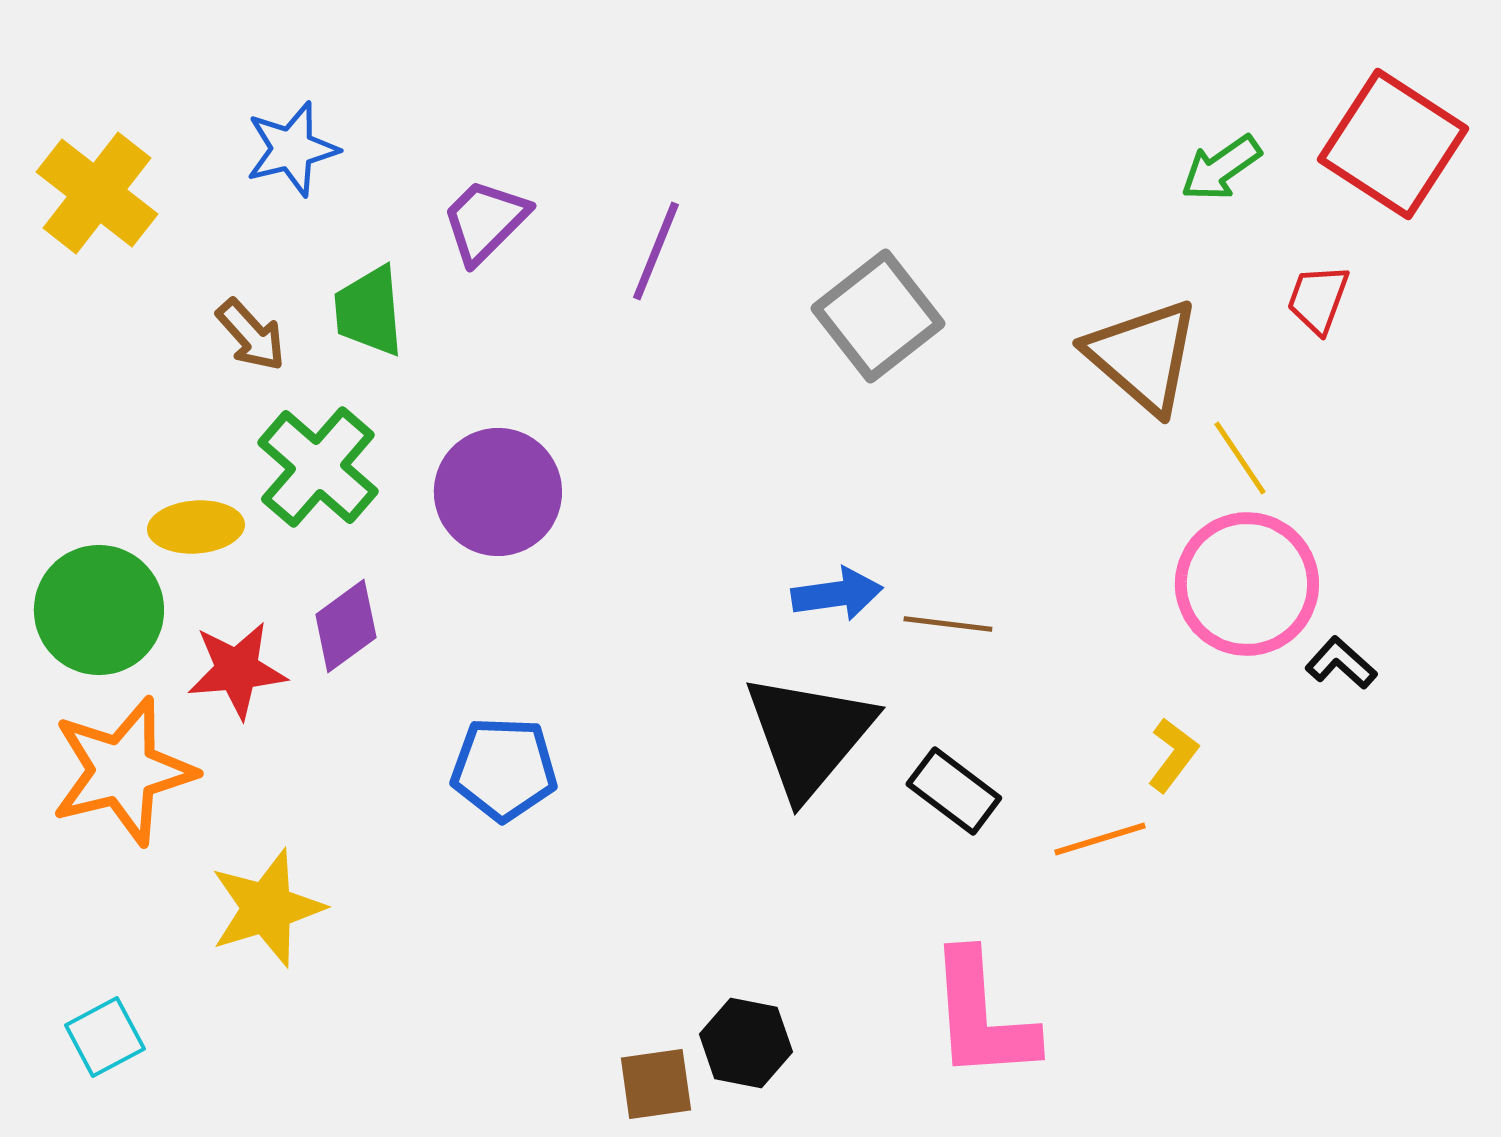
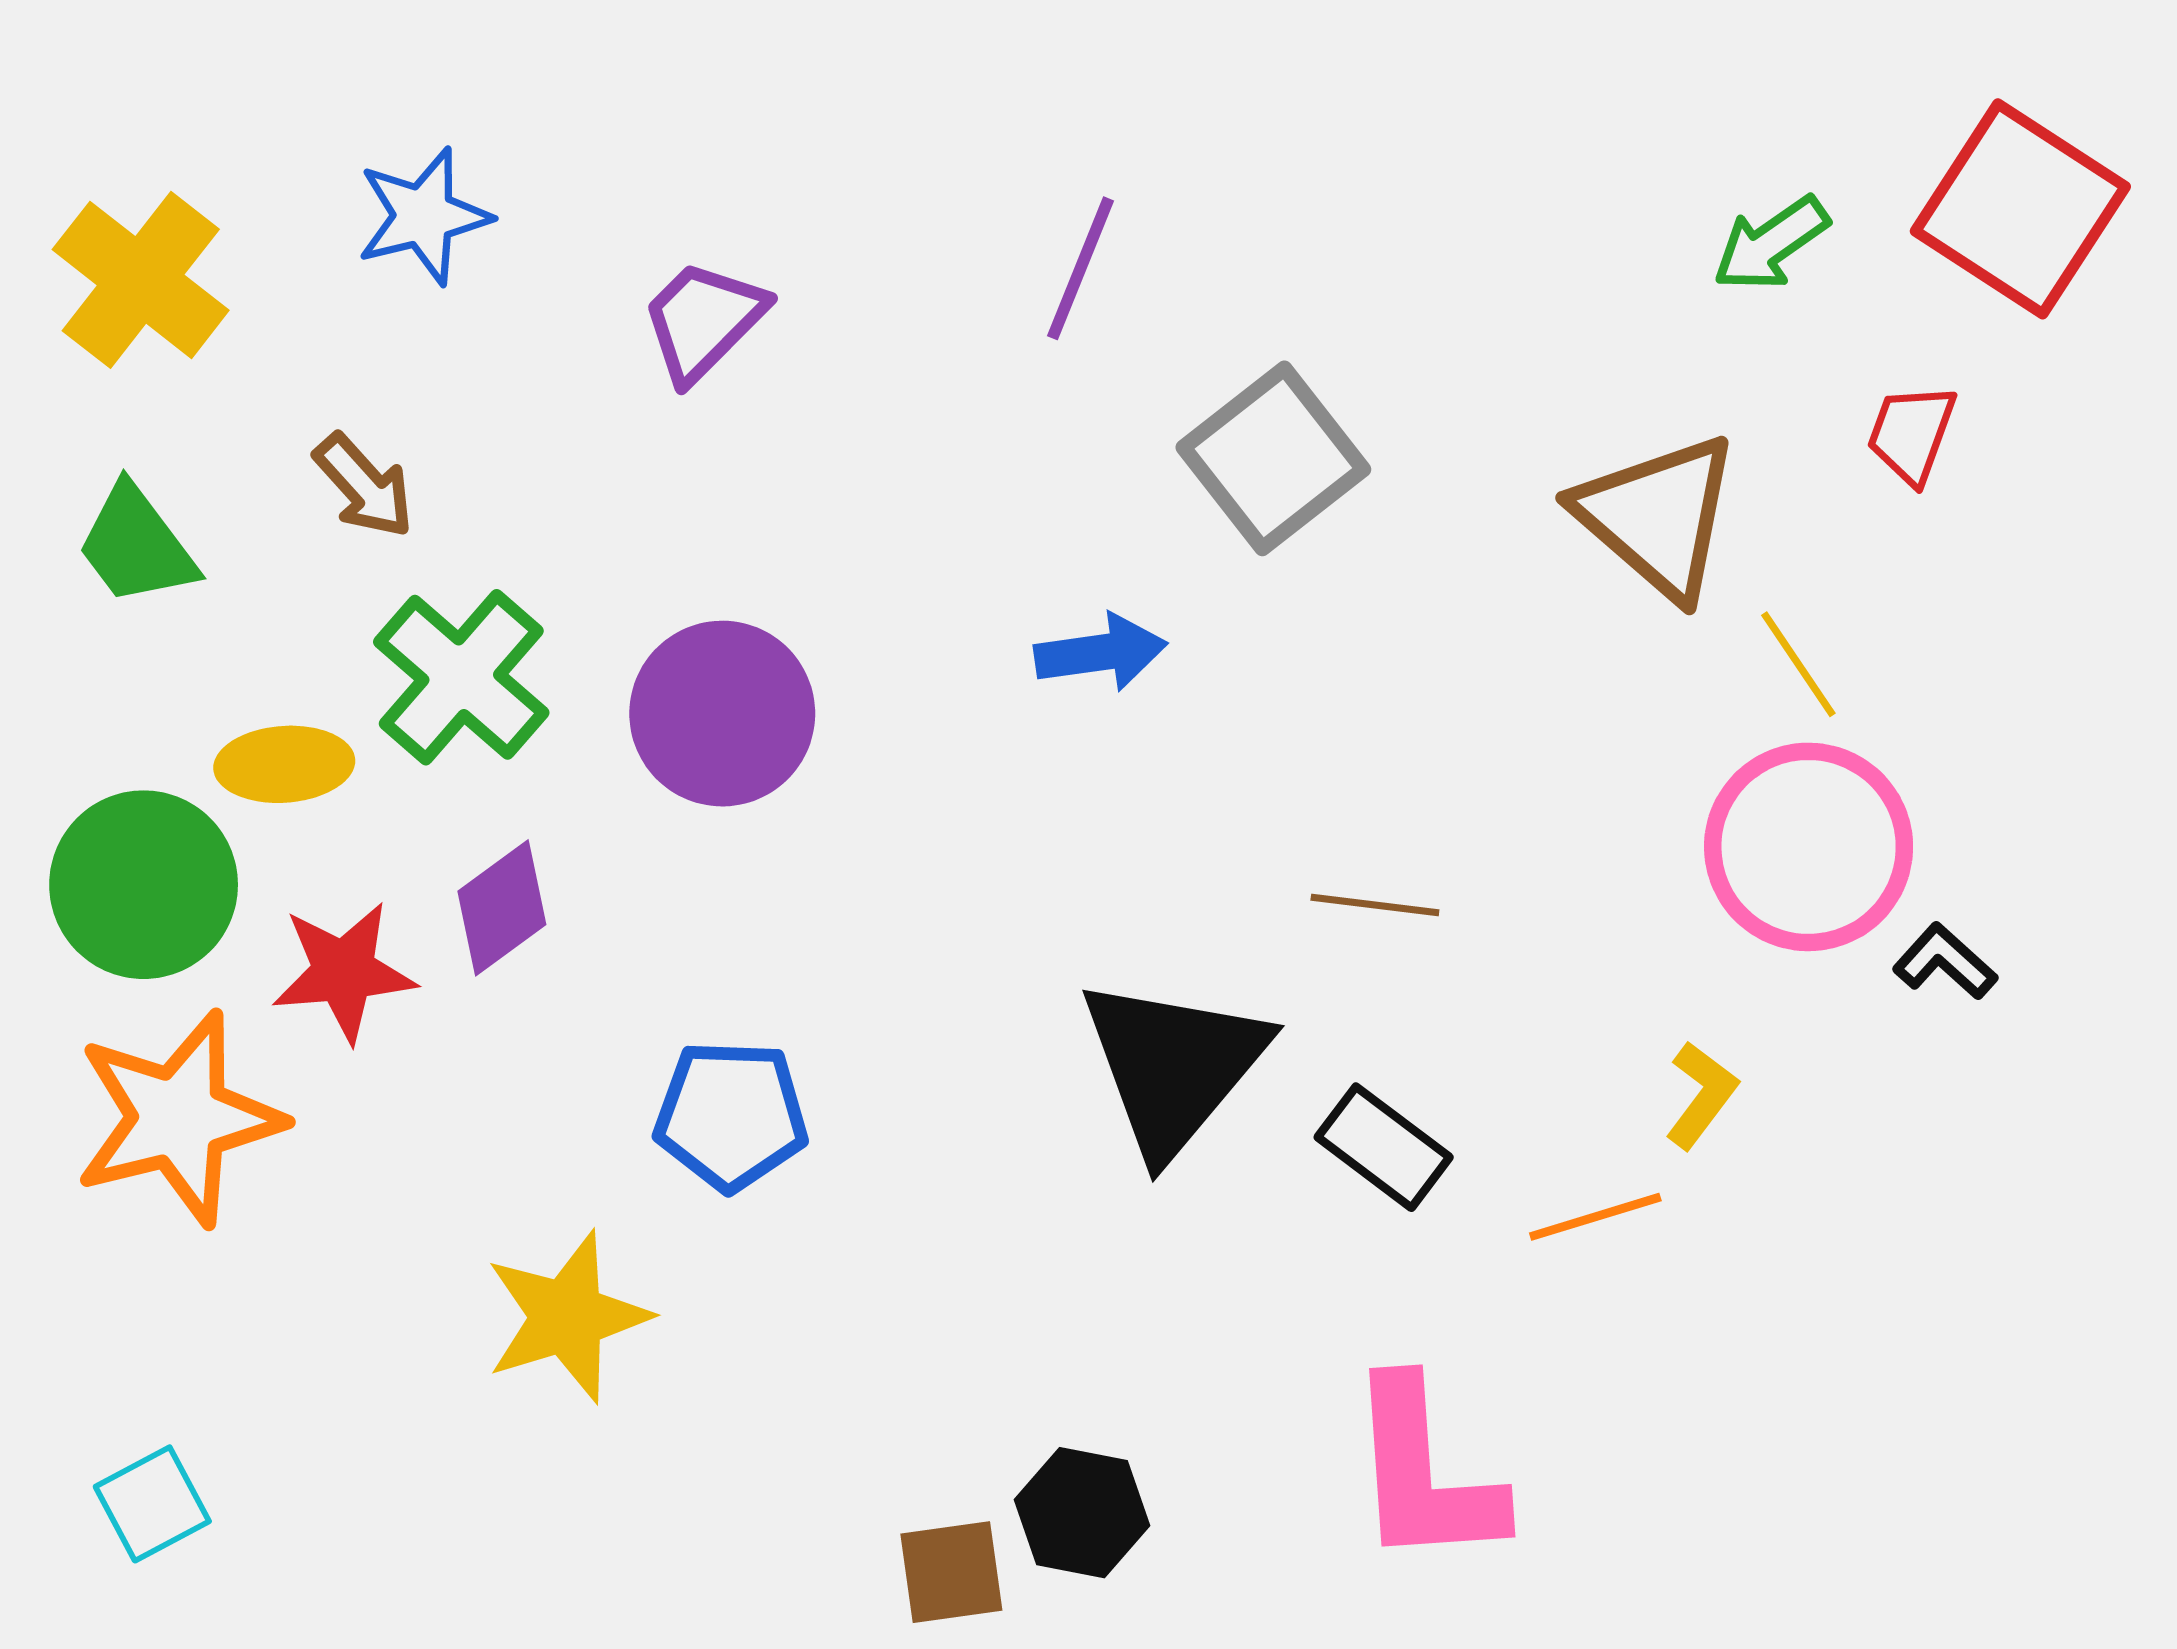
purple line: (656, 251) -> (1080, 268), moved
green trapezoid: (369, 311) -> (136, 545), moved, turned -32
blue arrow: (837, 594) -> (1101, 653), moved
yellow star: (267, 908) -> (567, 1317), moved

